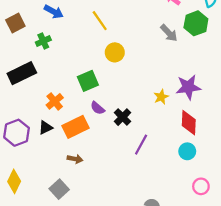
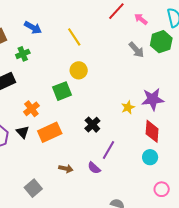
yellow circle: (115, 52) -> (79, 70), moved
purple semicircle: (98, 108) -> (94, 168), moved
black triangle: (46, 128) -> (23, 132), turned -48
brown arrow: (75, 159) -> (66, 169), moved

